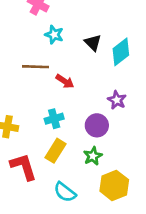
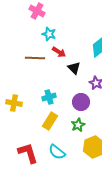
black triangle: (93, 43) -> (74, 68), moved
red arrow: (65, 81) -> (59, 52), moved
red L-shape: (23, 167) -> (28, 153), moved

